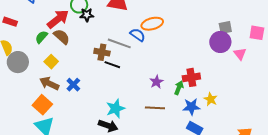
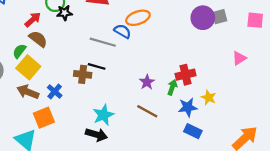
red arrow: (58, 19) -> (33, 20), size x0.7
green semicircle: (41, 37) -> (19, 51), moved
purple circle: (220, 42) -> (203, 18), moved
brown cross: (102, 52) -> (83, 74), moved
pink triangle: (240, 54) -> (239, 58), moved, turned 40
yellow square: (51, 62) -> (28, 67), size x1.5
orange square: (42, 105) -> (44, 118), moved, turned 30
brown line: (155, 108) -> (147, 111), turned 30

